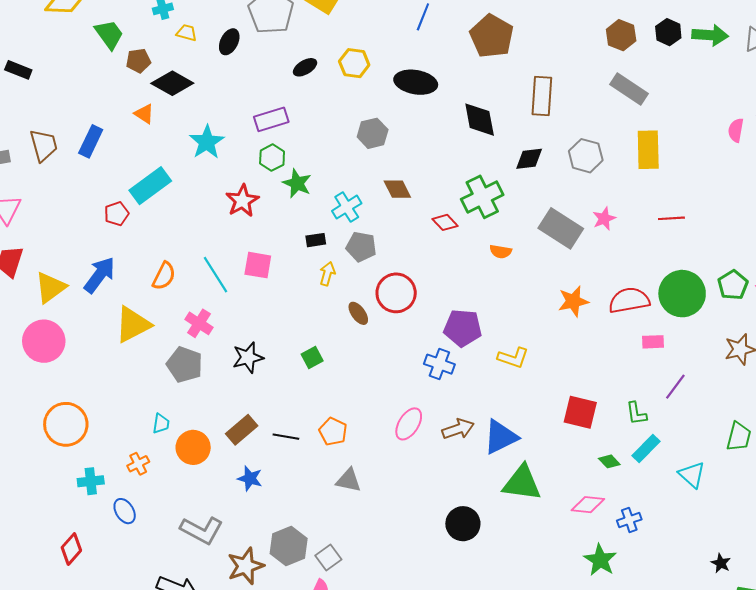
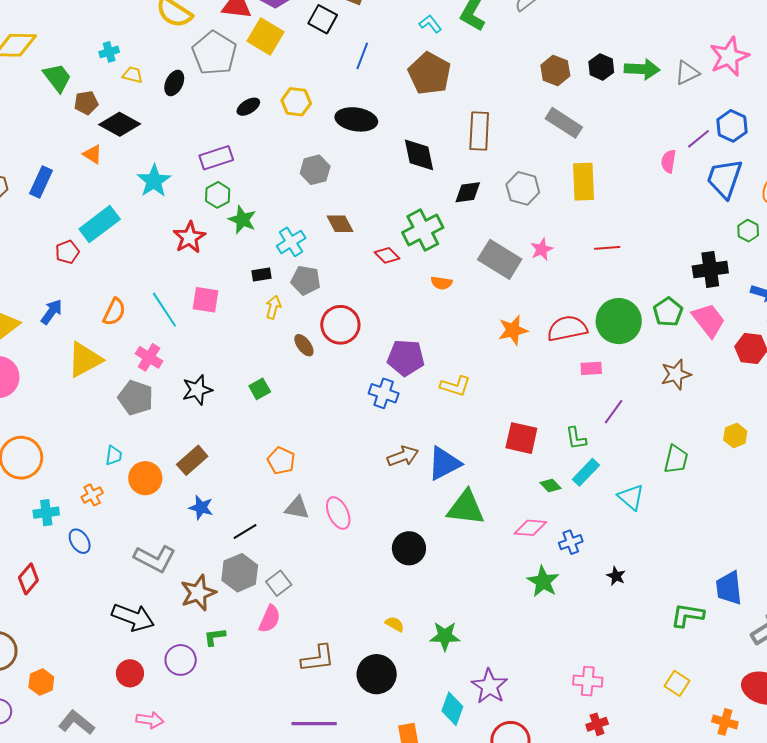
blue arrow: (100, 275) -> (52, 312), size x0.7
pink ellipse: (409, 424) -> (338, 513), moved, turned -56
black line: (286, 437) -> (245, 532), moved, turned -40
black star: (721, 563) -> (616, 576), moved

